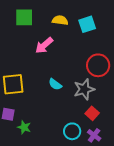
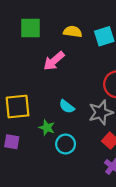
green star: (24, 127) -> (47, 128), moved
cyan circle: (72, 131) -> (66, 144), moved

